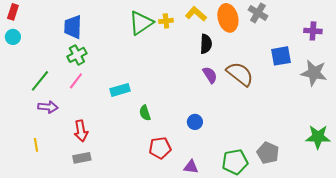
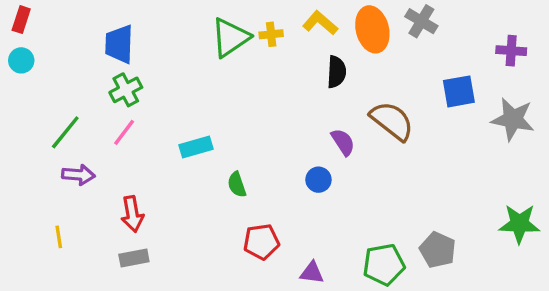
purple semicircle: (210, 75) -> (343, 142), moved
blue circle: (195, 122) -> (318, 180), moved

